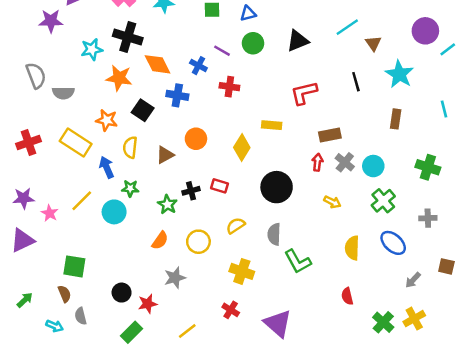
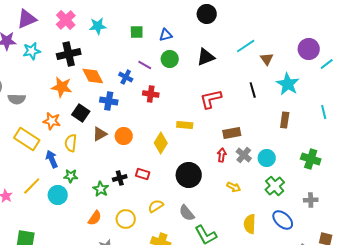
black cross: (128, 37) -> (69, 54), turned -30
cyan star: (92, 49) -> (32, 51), moved
brown triangle: (165, 155) -> (100, 134), moved
gray semicircle: (274, 234) -> (187, 213), turned -42

